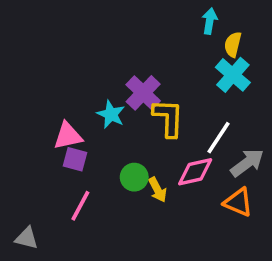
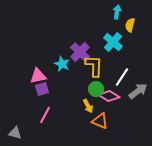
cyan cross: (233, 75) -> (113, 42), moved
purple square: (75, 159) -> (42, 89), turned -32
pink diamond: (195, 172) -> (109, 96), turned 45
green circle: (134, 177) -> (96, 89), moved
orange triangle: (238, 202) -> (100, 121), moved

